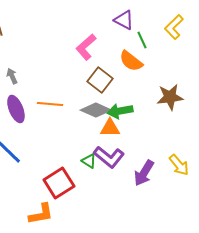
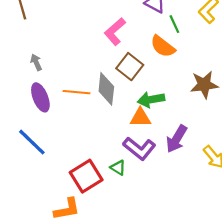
gray diamond: (96, 110) -> (106, 89), moved, turned 72
green triangle: (89, 161) -> (118, 168), moved
purple arrow: (144, 173) -> (177, 139), moved

